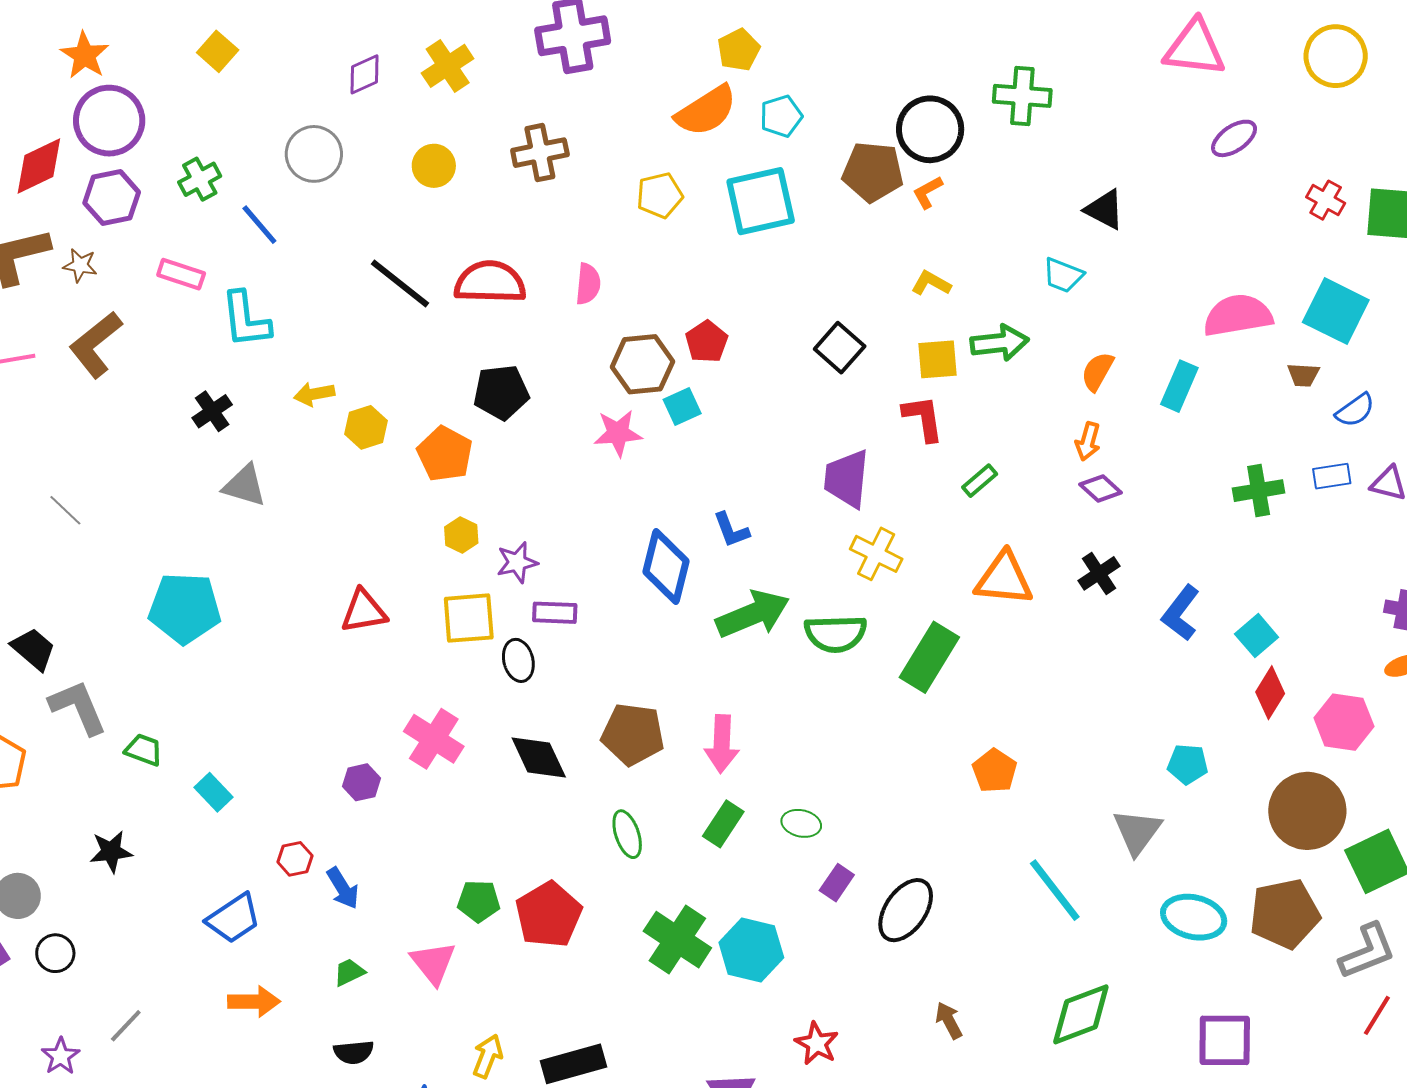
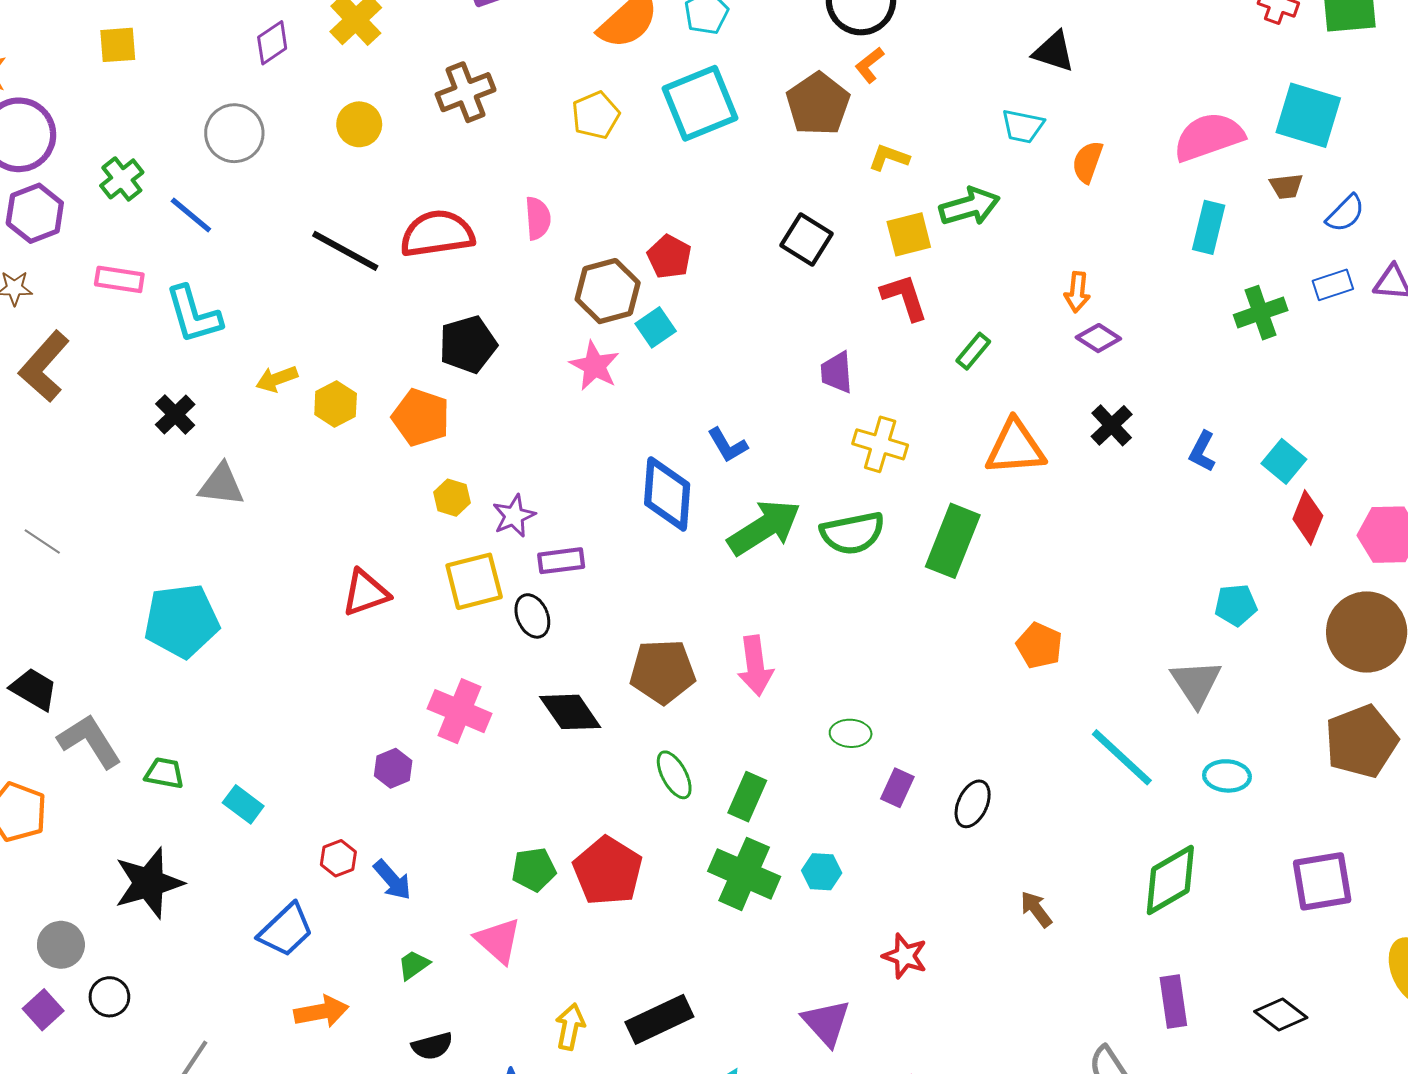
yellow square: (218, 51) -> (118, 45), turned -36
brown pentagon: (873, 172) -> (818, 104), moved, turned -30
orange semicircle: (1097, 371) -> (1087, 162), moved
cyan rectangle: (1179, 386) -> (1209, 227), moved
pink star: (618, 433) -> (595, 366), turned -30
purple trapezoid: (847, 479) -> (837, 372), size x0.7
blue L-shape: (1181, 613) -> (1202, 452), size x0.7
green rectangle: (723, 824) -> (747, 797), moved
black star: (111, 852) -> (149, 883), size x1.6
black ellipse: (906, 910) -> (973, 804), size x0.7
cyan ellipse: (1194, 917) -> (1227, 776), moved, size x0.7
cyan hexagon: (751, 950) -> (822, 872), size x0.6

